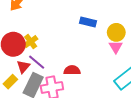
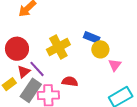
yellow circle: (116, 32) -> (100, 49), moved
yellow cross: (31, 42) -> (58, 47), moved, size x1.6

